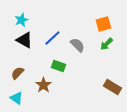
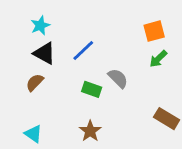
gray semicircle: (77, 45) -> (118, 78), moved
brown semicircle: (17, 73) -> (35, 82), moved
brown star: (43, 85) -> (90, 131), moved

